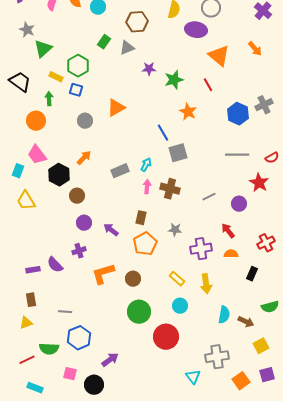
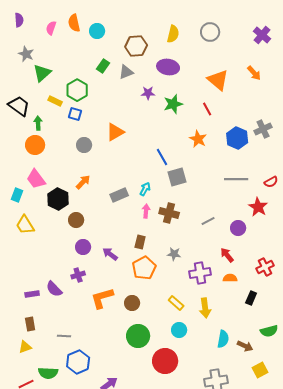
purple ellipse: (196, 30) -> (168, 67), moved
green arrow: (49, 99) -> (38, 123), moved
orange star: (188, 112) -> (198, 139), moved

